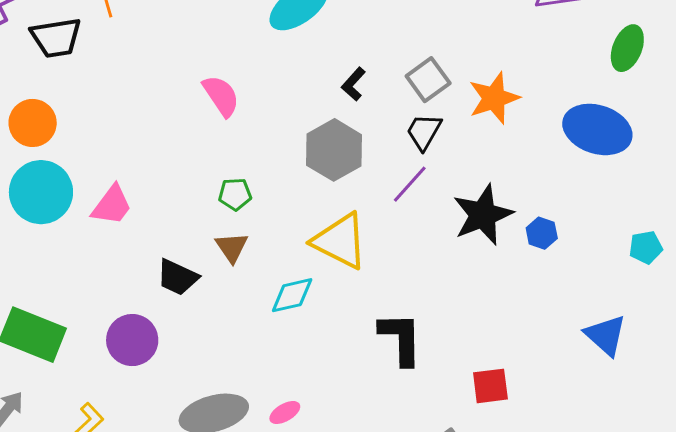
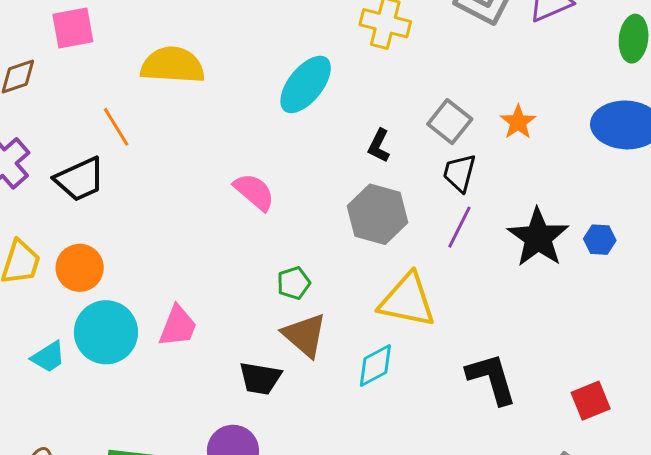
orange star: (494, 98) -> (518, 122), size x0.7
brown triangle: (232, 247) -> (305, 335), size x1.4

